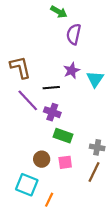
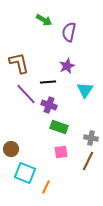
green arrow: (59, 12) -> (44, 20), moved
cyan triangle: (95, 79) -> (85, 90), moved
brown circle: (42, 159) -> (11, 149), moved

